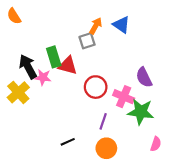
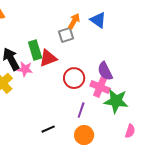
red triangle: (68, 66) -> (48, 58), turned -36
purple semicircle: (144, 77) -> (105, 71), moved

